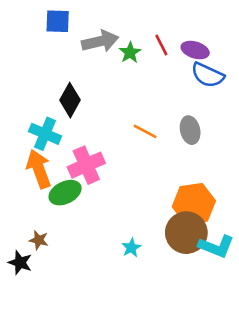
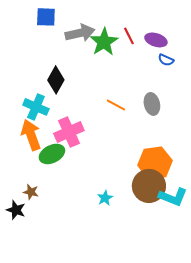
green star: (130, 53) -> (104, 42), size x1.6
blue semicircle: (208, 75) -> (166, 60), size x0.6

